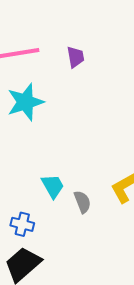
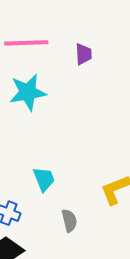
gray semicircle: (82, 202) -> (69, 221), moved

